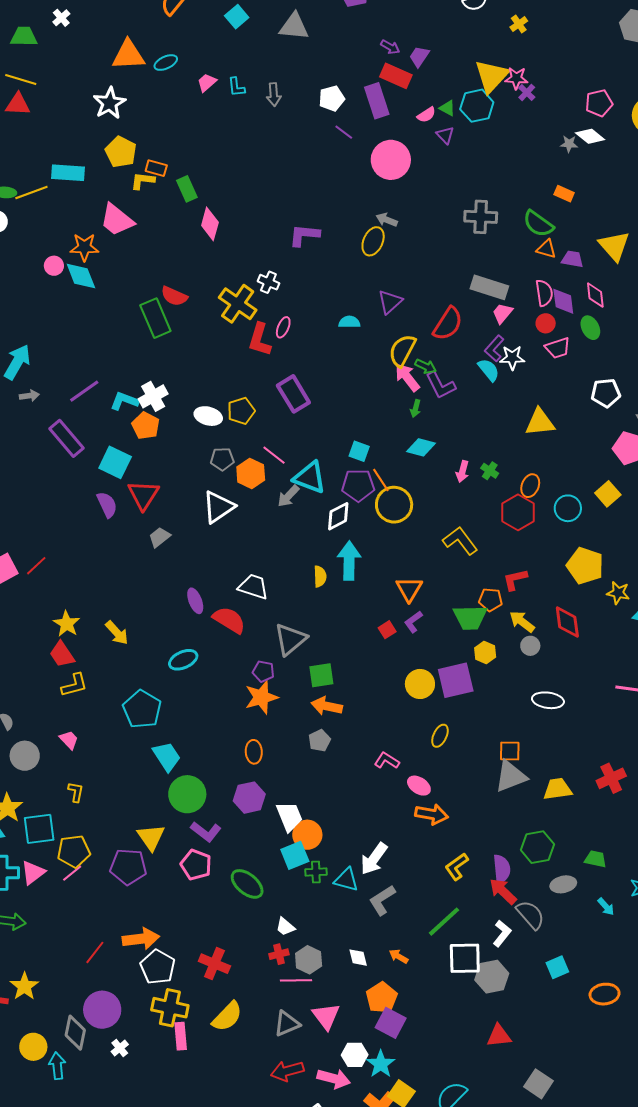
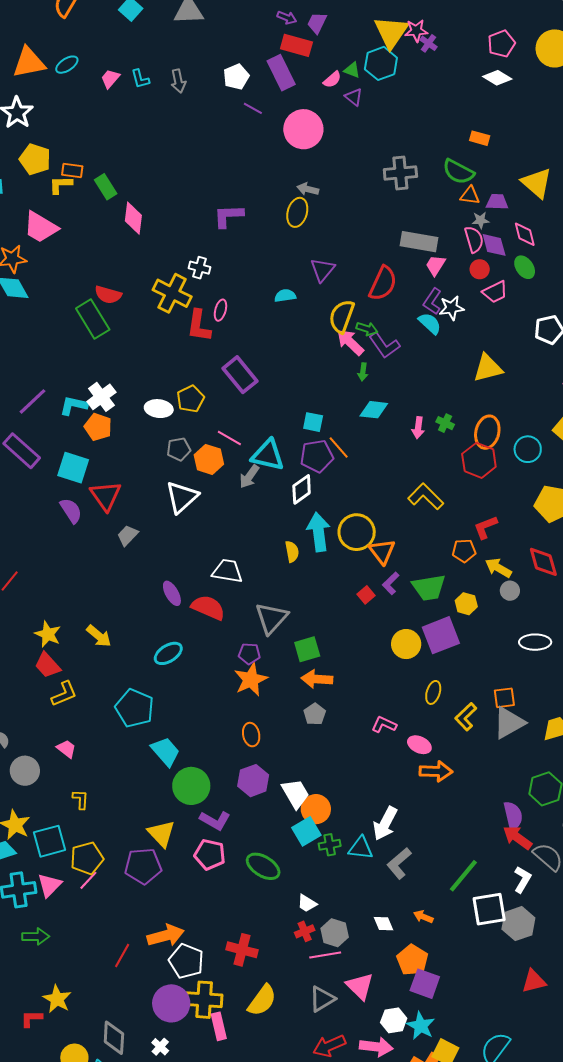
gray star: (569, 144) -> (481, 220), moved
orange ellipse: (530, 486) -> (487, 432), size x1.4
yellow circle: (394, 505) -> (357, 532), moved
green trapezoid: (470, 617) -> (429, 587), moved
yellow L-shape: (457, 867) -> (466, 717), moved
purple circle: (102, 1010) -> (171, 1003), moved

